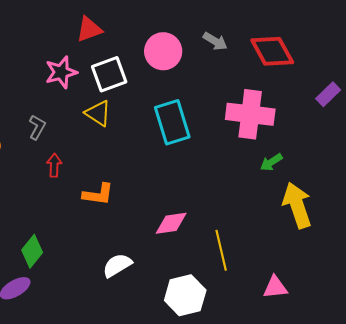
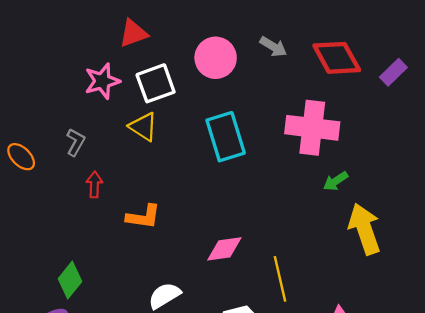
purple rectangle: (328, 94) -> (393, 72), moved

